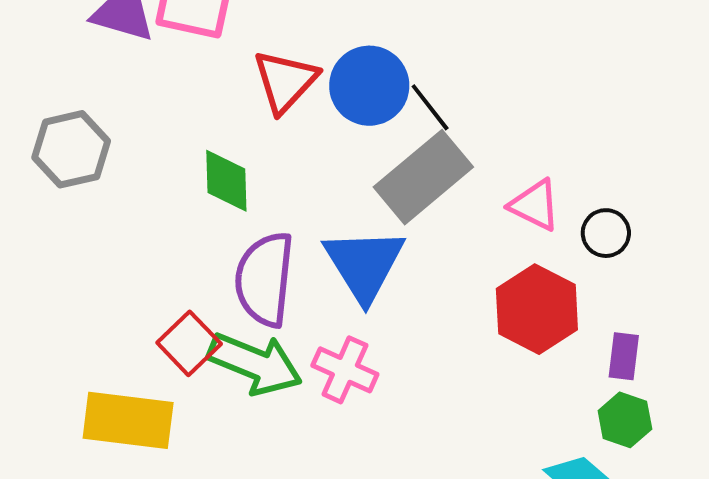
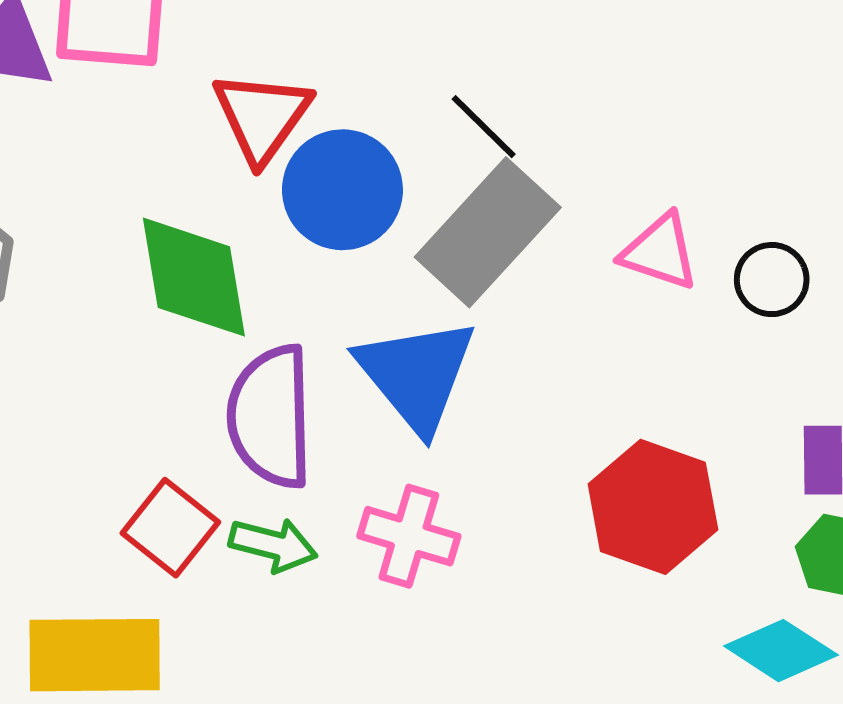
blue circle: (369, 86) -> (342, 190), moved
green diamond: (226, 181) -> (194, 277), size x1.4
red hexagon: (537, 309) -> (653, 507), moved
green arrow: (255, 364) -> (273, 545), size x0.6

